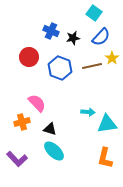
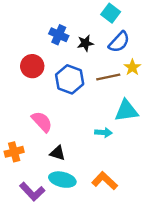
orange cross: (22, 122) -> (14, 152), moved
cyan triangle: (107, 124) -> (126, 111), moved
cyan ellipse: (54, 151) -> (62, 180), turned -30
orange L-shape: (105, 158) -> (105, 181), moved, turned 120
purple L-shape: (17, 159) -> (32, 192), moved

